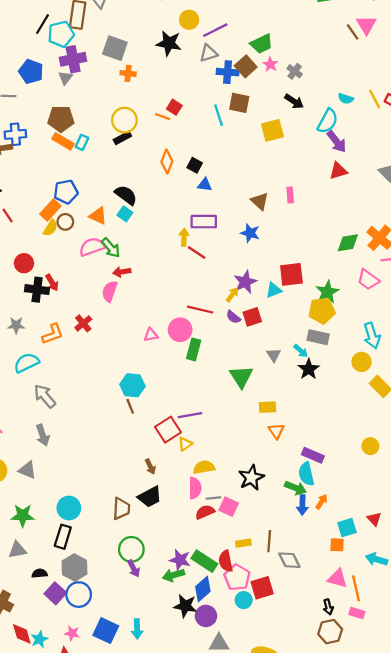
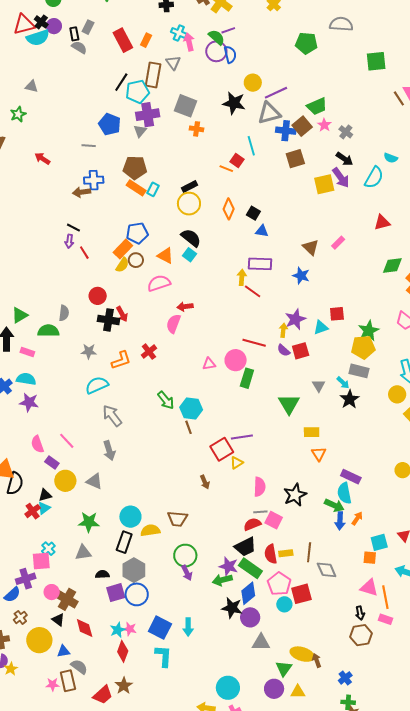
gray triangle: (208, 53) -> (269, 113), size x1.4
brown square: (239, 103) -> (295, 159), turned -30
cyan line: (219, 115) -> (251, 146), moved
yellow circle: (124, 120) -> (189, 204), moved
purple arrow: (337, 142) -> (341, 178), moved
pink rectangle: (290, 195) -> (338, 243), turned 48
green diamond: (348, 243) -> (392, 265), moved
green arrow: (111, 248) -> (166, 400), moved
red square: (291, 274) -> (337, 314), size x0.7
yellow arrow: (232, 295) -> (283, 330), turned -32
yellow semicircle: (204, 467) -> (150, 530), moved
pink semicircle: (195, 488) -> (260, 487), moved
black trapezoid: (150, 497) -> (245, 547), moved
brown trapezoid: (121, 509) -> (177, 519), turned 90
red semicircle: (226, 561) -> (271, 554), moved
purple square: (55, 593) -> (116, 593), turned 30
cyan star: (39, 639) -> (118, 630), moved

